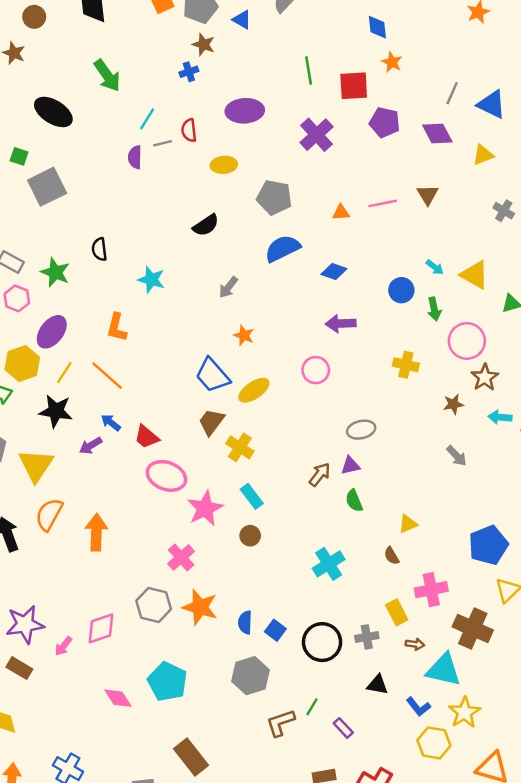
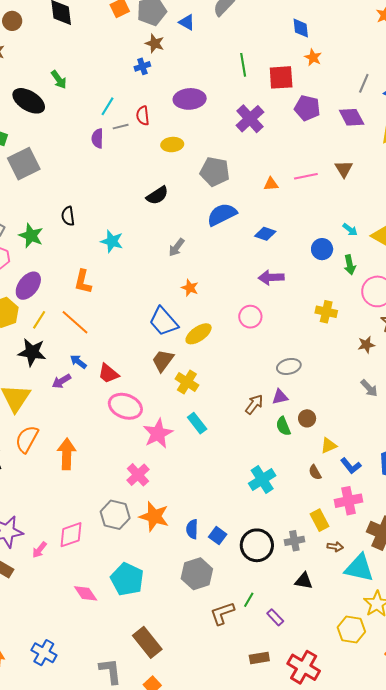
green arrow: (107, 76) -> (59, 80), moved, size x0.7
brown circle: (250, 536) -> (307, 418), moved
blue L-shape: (418, 707) -> (351, 466), moved

